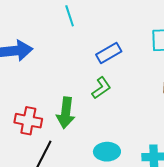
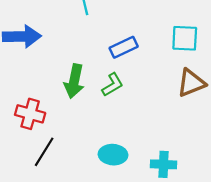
green arrow: (66, 113) -> (74, 81), moved

